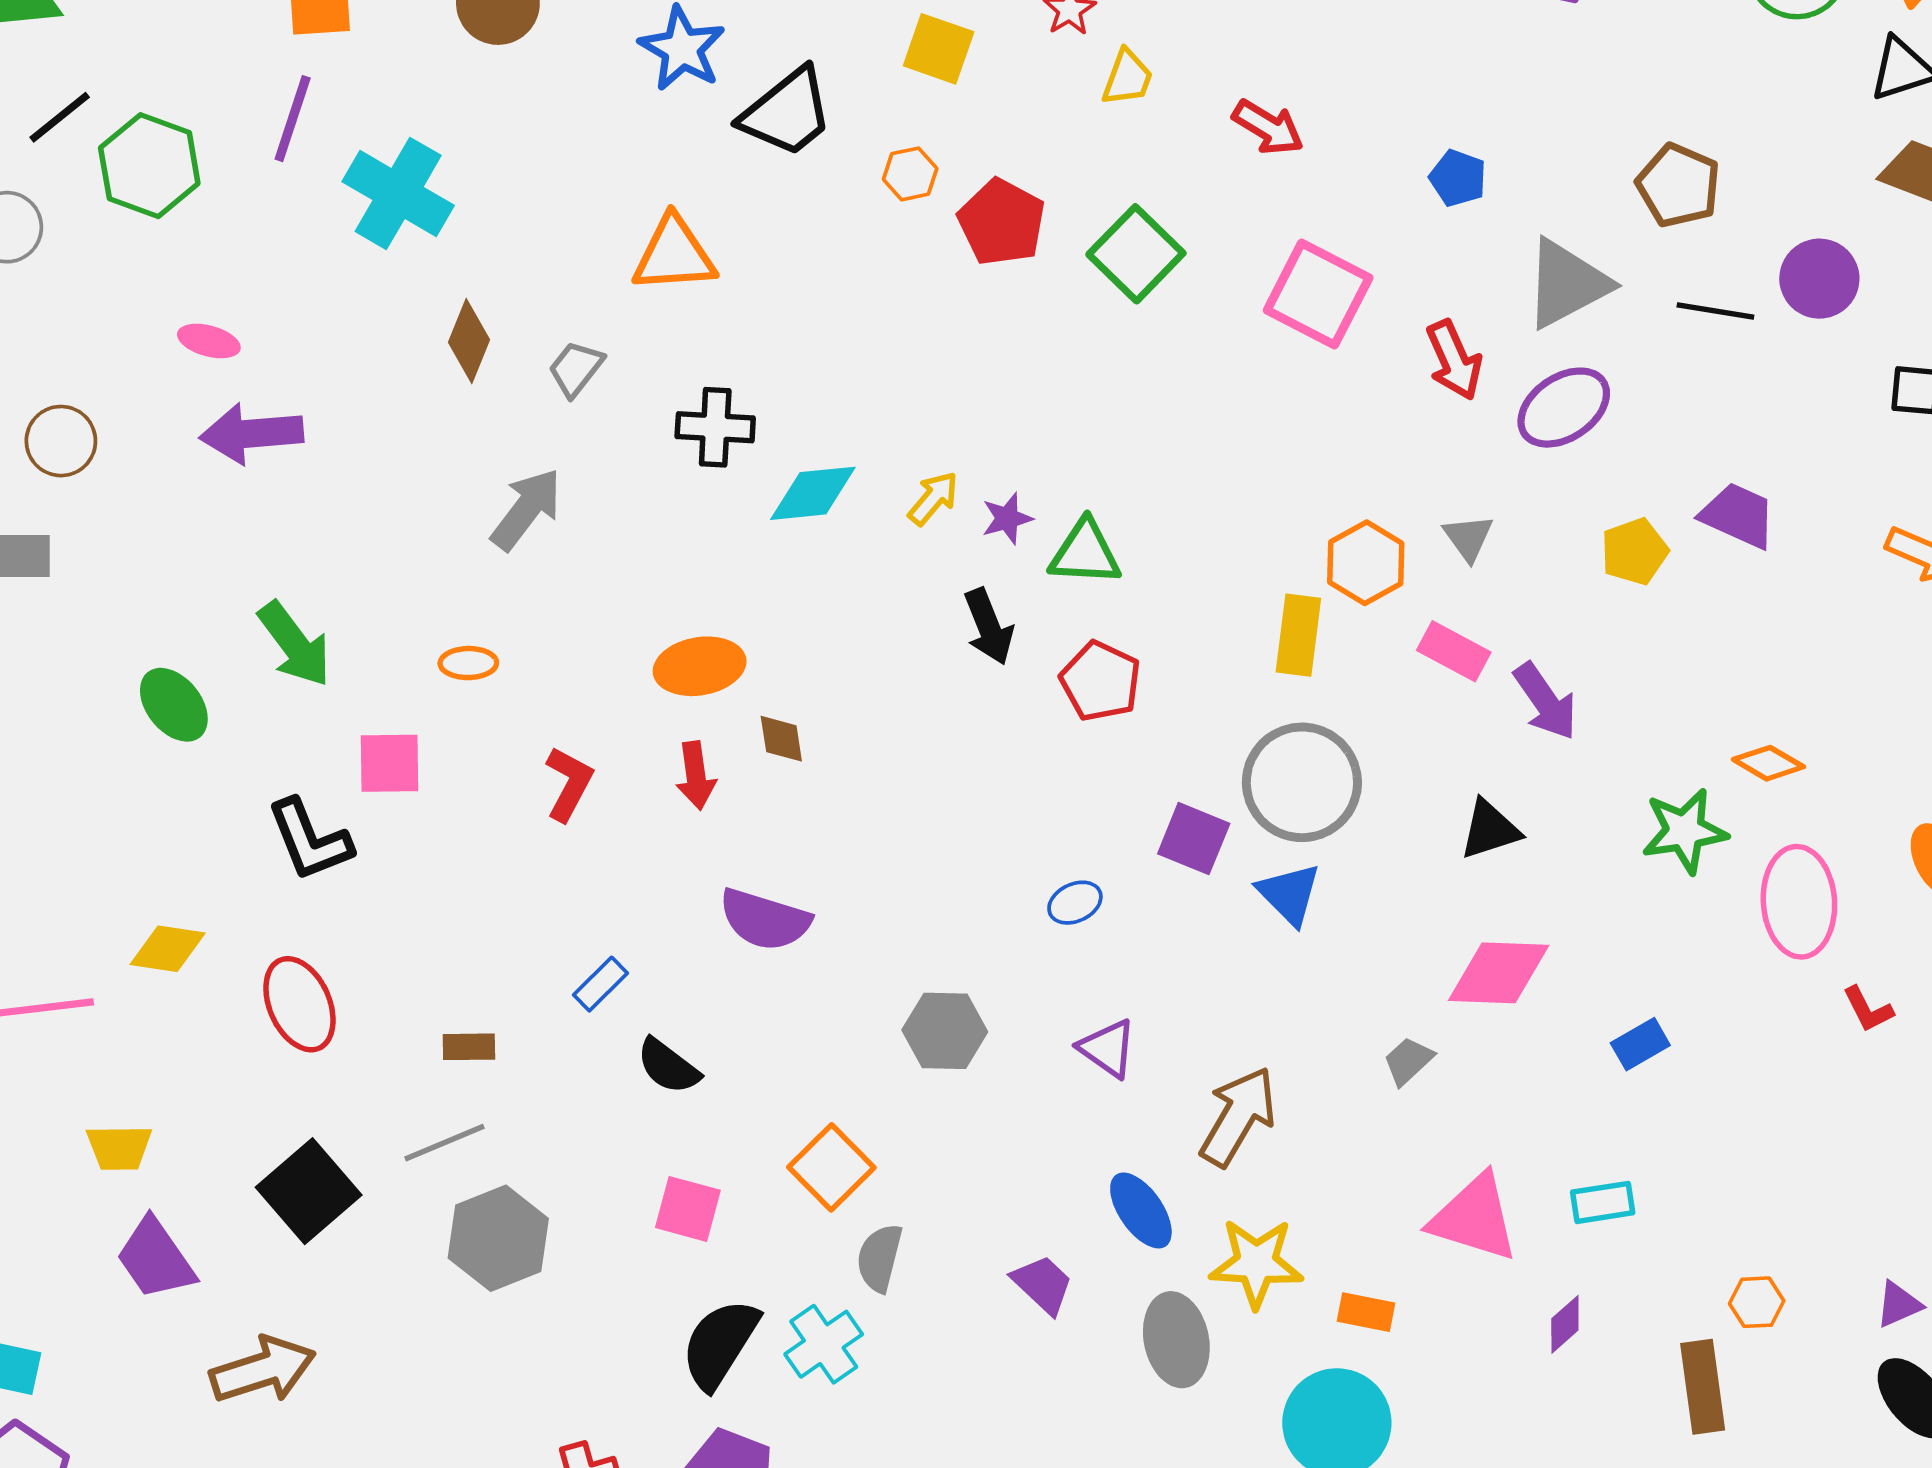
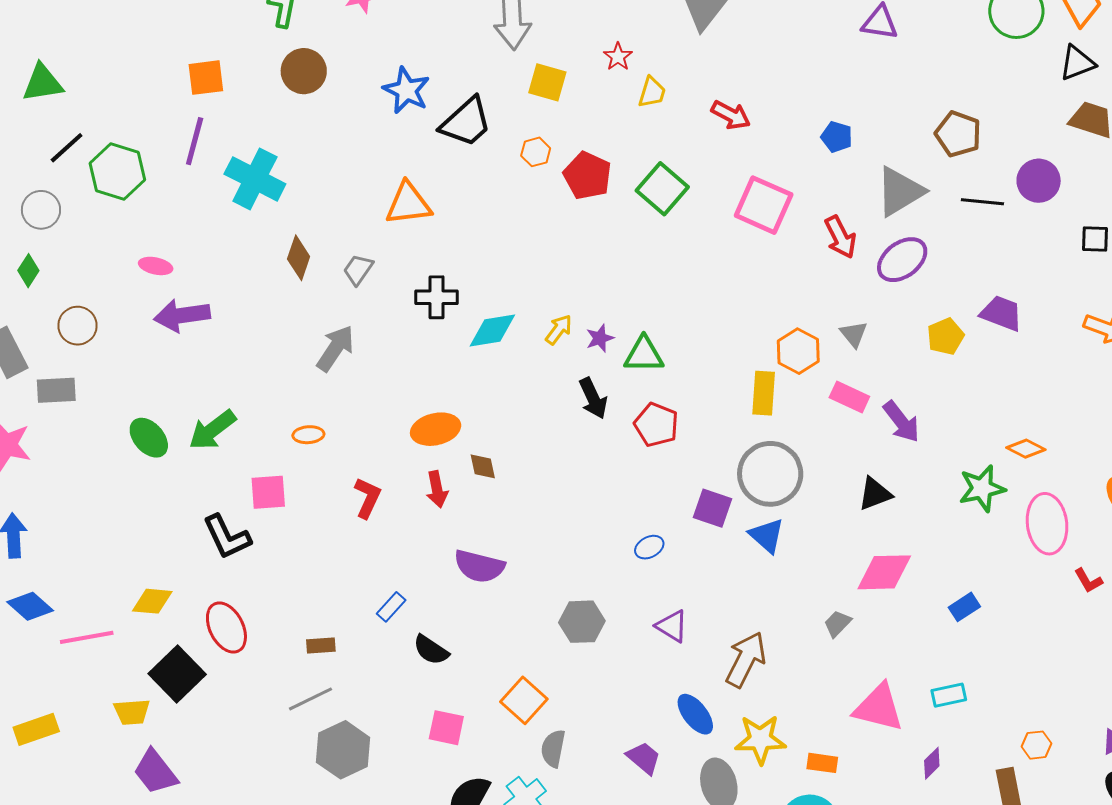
green arrow: (295, 644) -> (212, 430), turned 93
green ellipse: (174, 705) -> (149, 438), moved
black square: (309, 1191) -> (177, 674), moved

